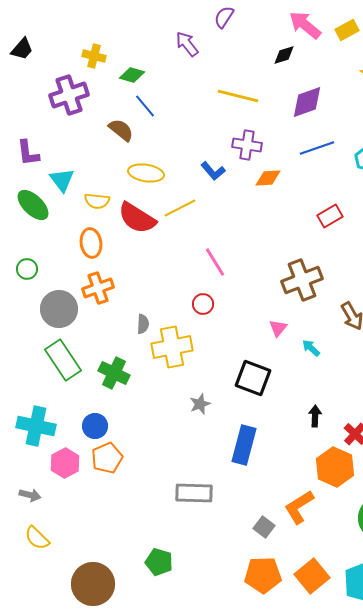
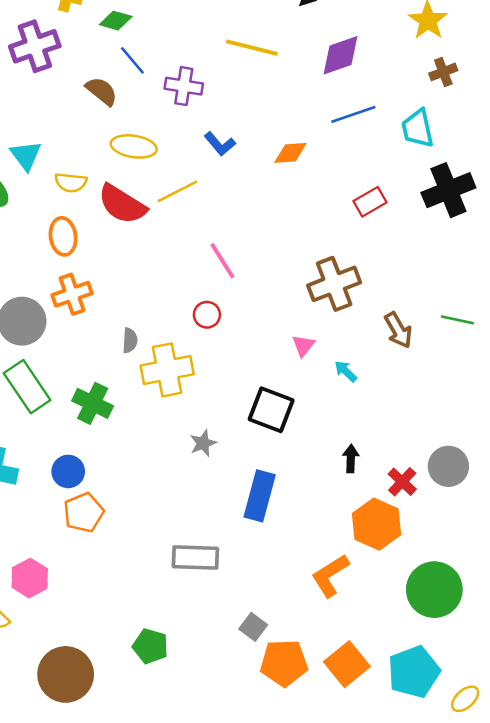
purple cross: (247, 145) -> (184, 86), moved
pink hexagon: (65, 463) -> (30, 578), moved
gray square: (264, 527) -> (253, 627), moved

